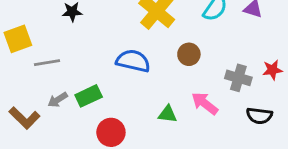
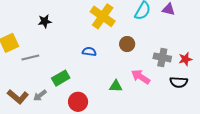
blue semicircle: (133, 61) -> (89, 52), size x0.6
red star: (272, 70) -> (185, 59), moved
gray arrow: (58, 100) -> (40, 95), moved

